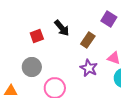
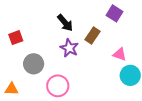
red square: (37, 36) -> (16, 38), moved
purple star: (89, 68) -> (69, 48), moved

